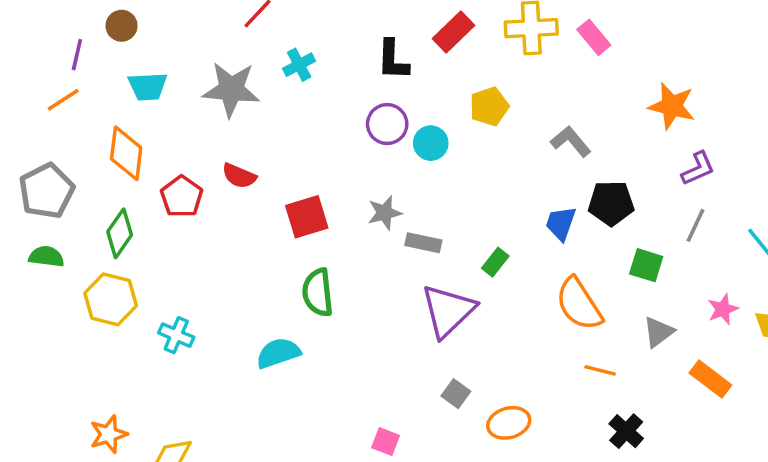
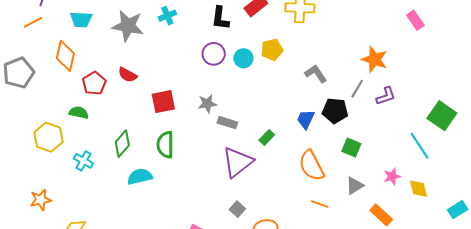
pink rectangle: (594, 37) -> (415, 20), moved
cyan circle: (431, 143) -> (243, 58), moved
gray line: (696, 225) -> (357, 89), moved
green diamond: (120, 233) -> (122, 144), moved
green semicircle: (46, 257) -> (79, 113), moved
orange star: (109, 434) -> (41, 200), moved

